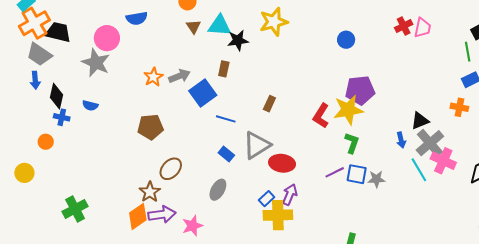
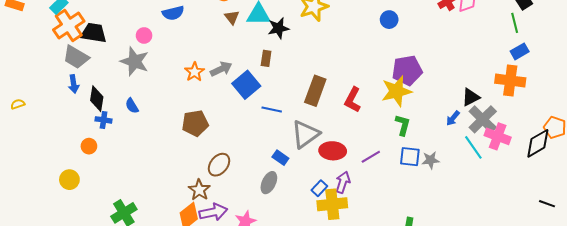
pink circle: (107, 38) -> (144, 35), size x0.6
brown rectangle: (269, 104) -> (315, 91), size x1.8
blue semicircle: (90, 105) -> (132, 106), turned 49
orange cross: (459, 107) -> (510, 80), size x1.6
red L-shape: (321, 116) -> (353, 100), moved
blue arrow: (401, 140) -> (453, 118), turned 56
blue rectangle: (226, 154) -> (280, 158), moved
purple line: (335, 172) -> (371, 157), moved

